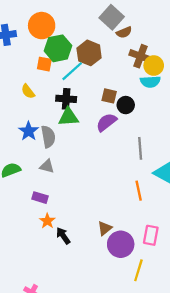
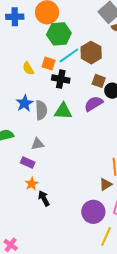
brown hexagon: (89, 53) -> (91, 53), moved
orange square: (44, 64) -> (49, 63), moved
green triangle: (69, 117) -> (63, 111), moved
gray triangle: (47, 166) -> (38, 144), moved, turned -32
brown triangle: (105, 228) -> (106, 184), moved

